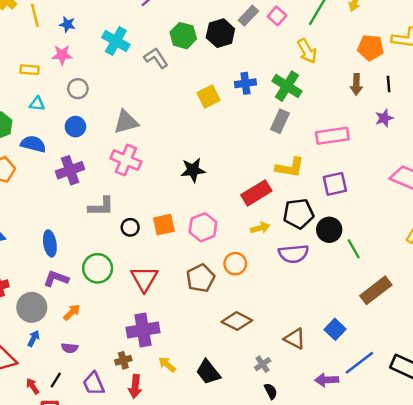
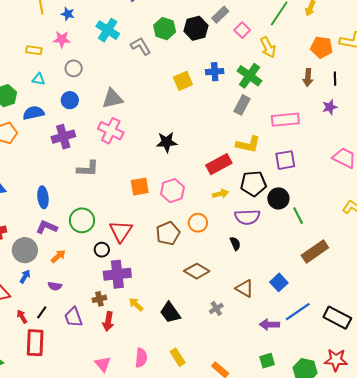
pink square: (277, 16) -> (242, 30), moved
blue semicircle: (33, 144) -> (33, 113), turned -30
black circle: (130, 227) -> (102, 250), moved
black semicircle: (271, 391) -> (235, 244), moved

